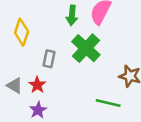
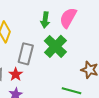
gray rectangle: (49, 59) -> (26, 54), size x1.5

